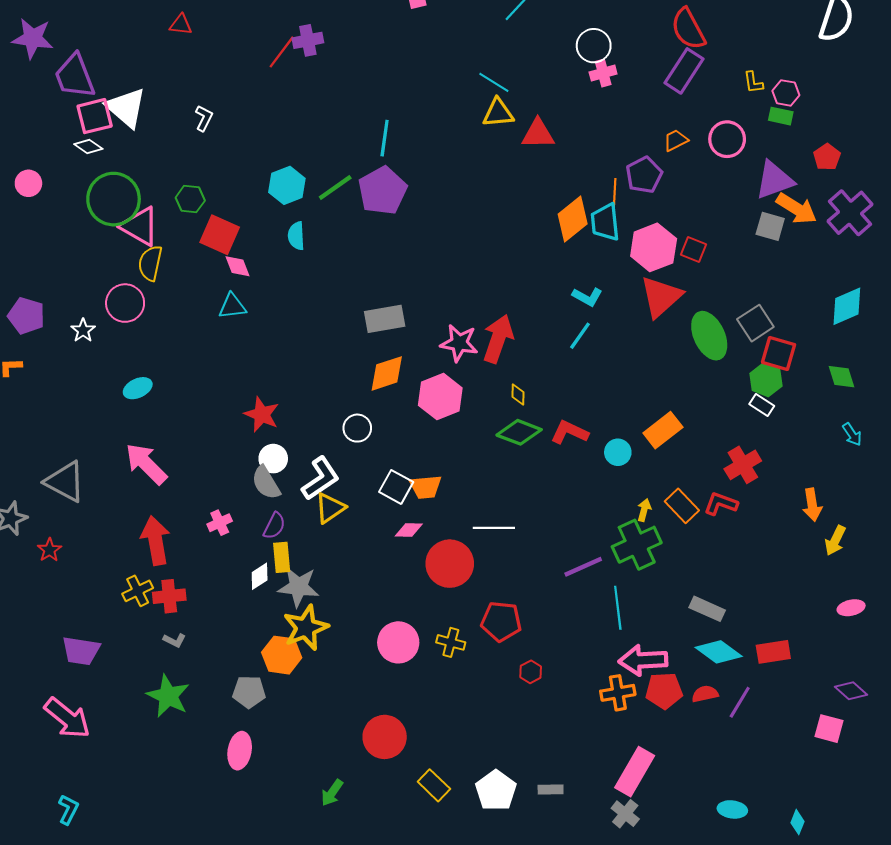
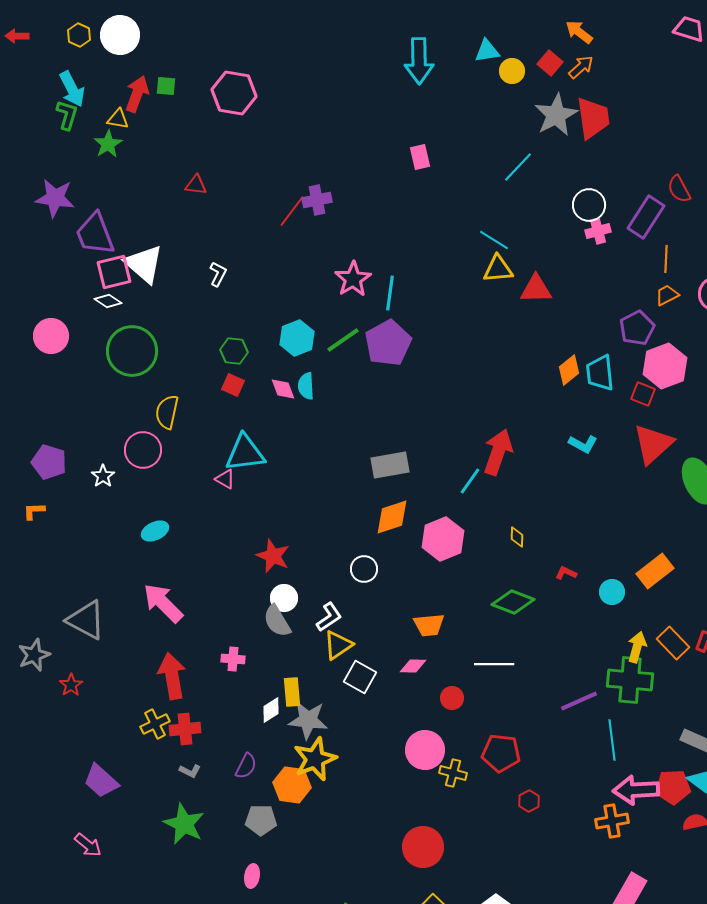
red semicircle: (688, 29) -> (679, 189), size x0.7
purple rectangle: (684, 71) -> (646, 217), moved
pink circle: (28, 183) -> (51, 336), size x1.4
orange line: (615, 193) -> (666, 259), moved
green hexagon: (190, 199) -> (234, 351), moved
orange diamond: (573, 219) -> (569, 370), size x0.7
pink triangle: (140, 226) -> (225, 479), moved, size x0.5
red square: (220, 235) -> (233, 385), size x0.6
pink hexagon: (654, 247) -> (665, 366), moved
red square: (693, 249) -> (643, 394), moved
pink diamond: (238, 266) -> (283, 389), moved
cyan triangle: (232, 306) -> (245, 453), size x1.5
cyan line: (580, 336) -> (470, 481), moved
red arrow: (498, 339) -> (498, 452), moved
pink star: (459, 343) -> (353, 279), moved, turned 30
green diamond: (519, 432) -> (513, 602), moved
red L-shape: (569, 432) -> (566, 573), size x0.6
white L-shape: (320, 479) -> (329, 617), size x0.7
white square: (396, 487) -> (360, 677), moved
yellow arrow: (644, 510) -> (637, 647), size x1.4
pink cross: (220, 523) -> (233, 659), turned 30
purple semicircle: (274, 526) -> (246, 766), moved
green cross: (637, 545) -> (630, 680), turned 30
red circle: (450, 564) -> (452, 698), size x0.5
pink circle: (398, 642) -> (425, 750), moved
purple trapezoid: (81, 651) -> (101, 781), turned 33
red pentagon: (664, 691) -> (673, 787), moved
pink arrow: (67, 718) -> (88, 845), size x0.6
red circle: (385, 737) -> (423, 847), moved
pink ellipse: (240, 751) -> (252, 876), size x0.7

